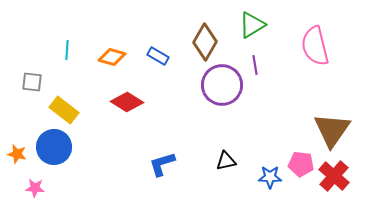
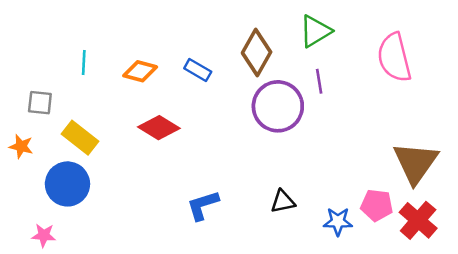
orange star: (17, 154) -> (21, 146), moved

